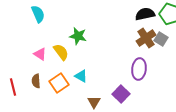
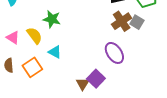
purple ellipse: (139, 69) -> (114, 53), turned -40
cyan triangle: (81, 76) -> (55, 52), moved
brown triangle: (94, 102) -> (83, 84), moved

